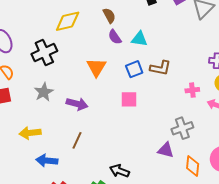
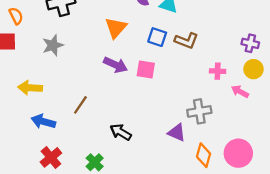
blue square: (134, 69) -> (157, 37), turned 30
purple arrow: (77, 104) -> (116, 65), moved
black arrow: (119, 171) -> (121, 132), moved

